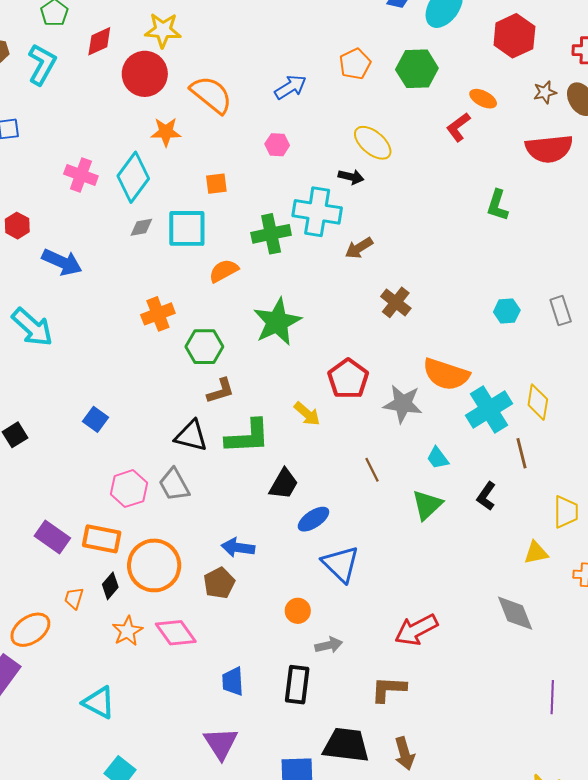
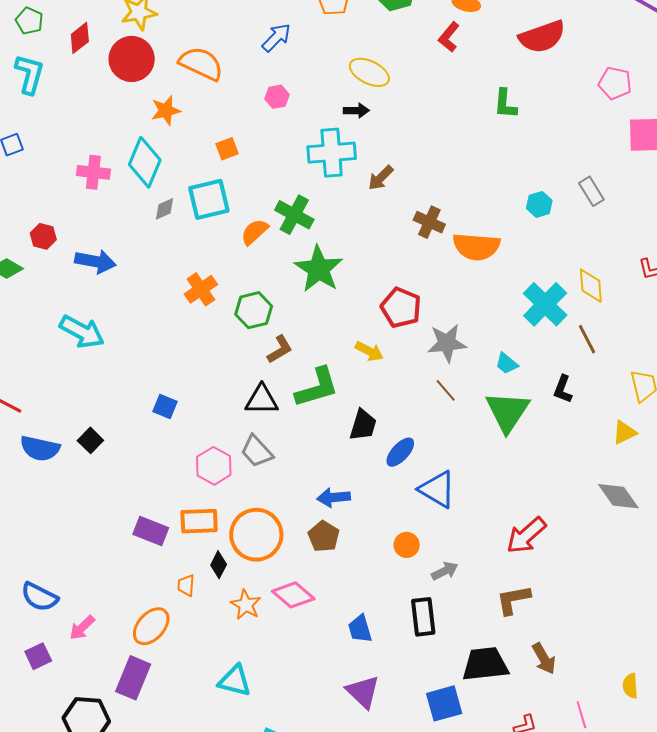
green cross: (271, 234) -> (294, 215), moved, turned -36
orange semicircle: (446, 374) -> (476, 247), moved
gray star: (403, 404) -> (447, 343), moved
green triangle: (427, 505) -> (507, 412), size x1.4

